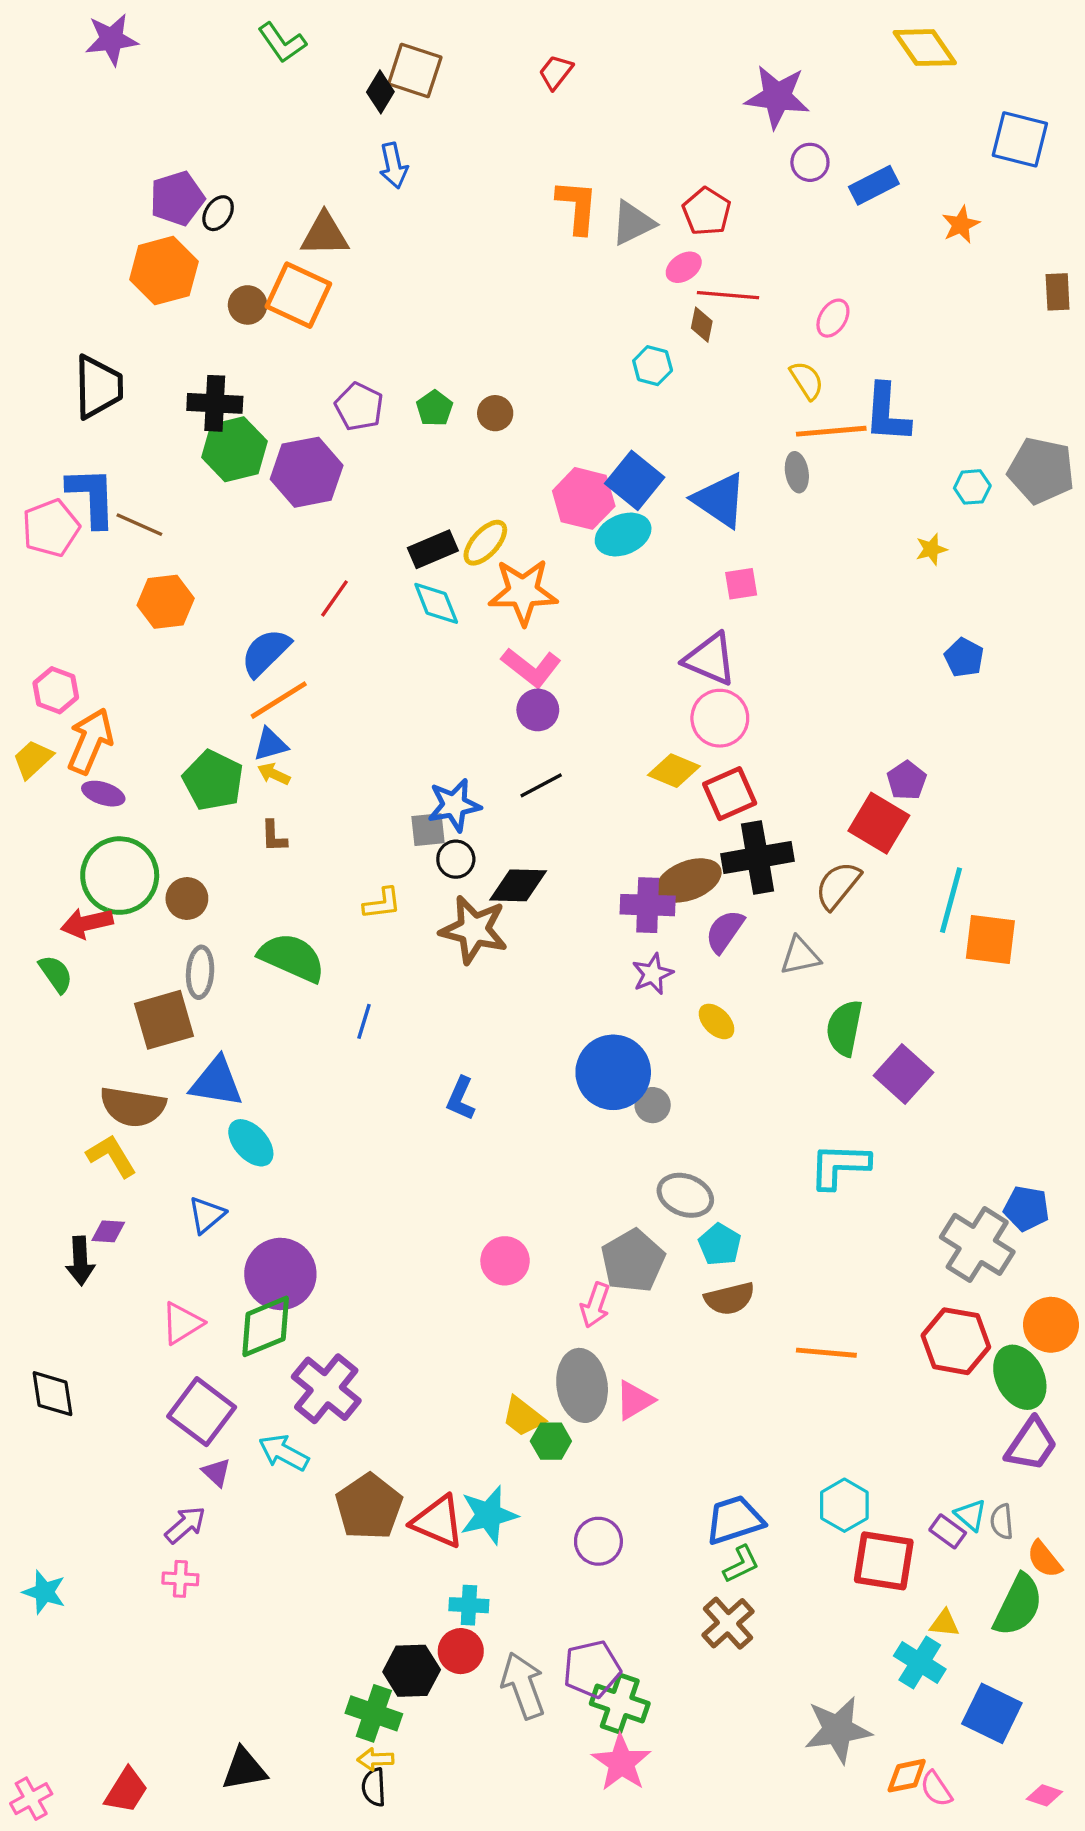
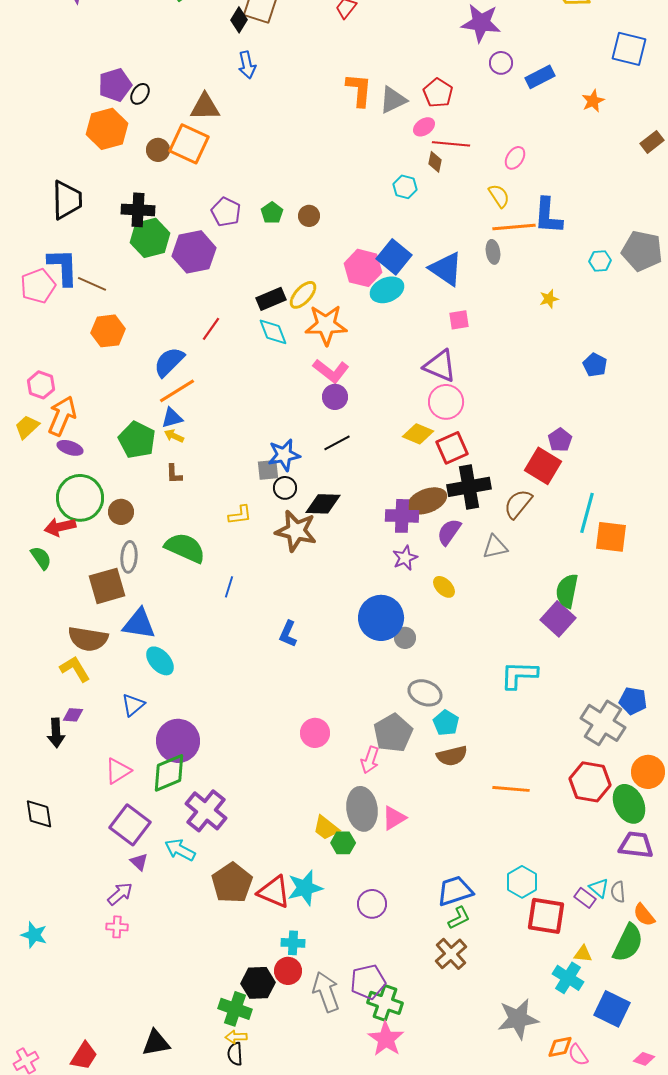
brown rectangle: (1058, 292) -> (652, 142), turned 55
yellow star: (931, 549) -> (549, 299), moved
green semicircle: (844, 1028) -> (567, 591), moved
purple trapezoid: (1031, 1444) -> (636, 845), turned -117

